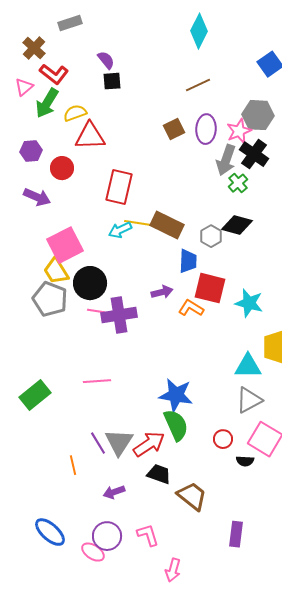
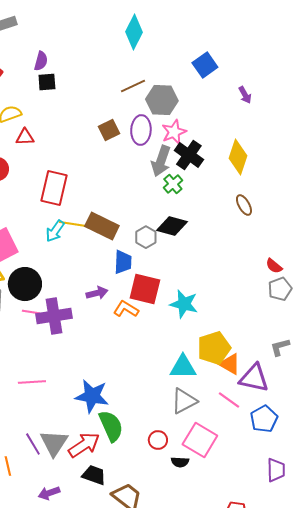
purple semicircle: (106, 60) -> (41, 61), turned 54
gray hexagon: (258, 115) -> (162, 100), moved
red triangle: (90, 136) -> (25, 137), size x0.6
cyan arrow: (120, 230) -> (55, 231), turned -30
blue star: (176, 395) -> (92, 396), moved

